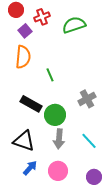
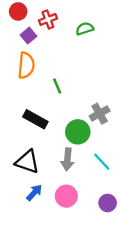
green semicircle: (74, 25) -> (85, 29), size x0.7
green circle: (55, 115) -> (78, 132), moved

